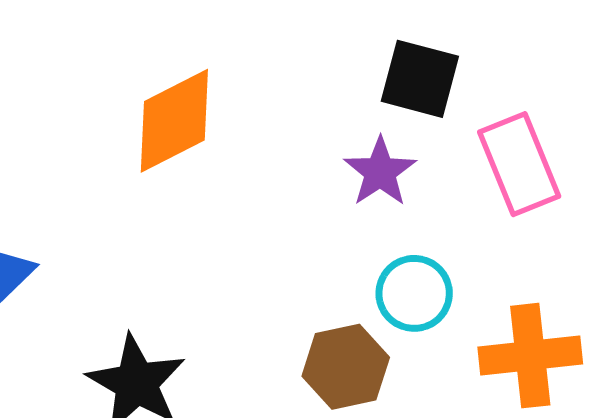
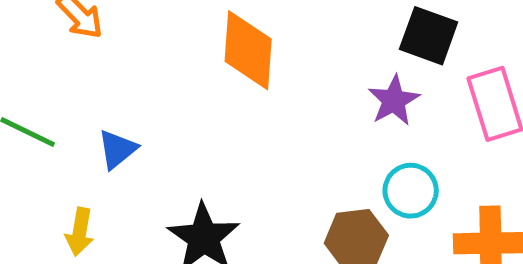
orange diamond: (174, 121) -> (248, 50), turned -64

